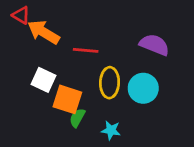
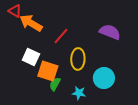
red line: (86, 50) -> (61, 36), turned -54
cyan circle: (143, 88) -> (104, 78), moved

